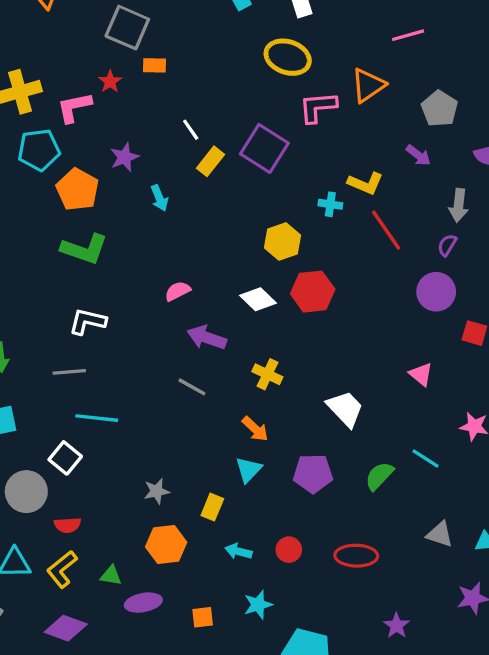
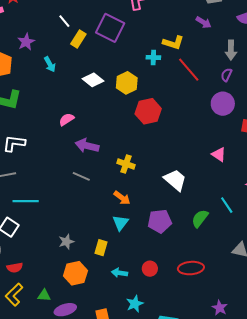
white diamond: (258, 299) -> (93, 80), moved
cyan line: (426, 459) -> (227, 205), turned 30

